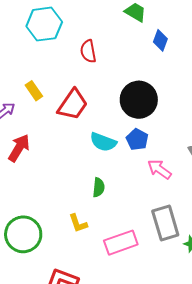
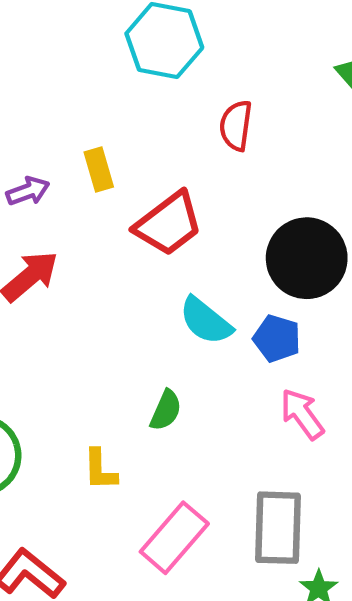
blue pentagon: (137, 139) -> (277, 338), turned -30
pink rectangle: (121, 243) -> (174, 538), turned -48

